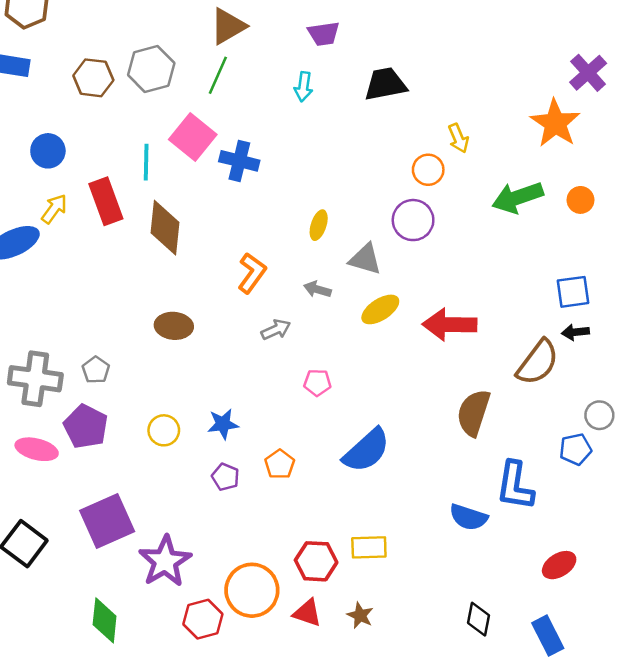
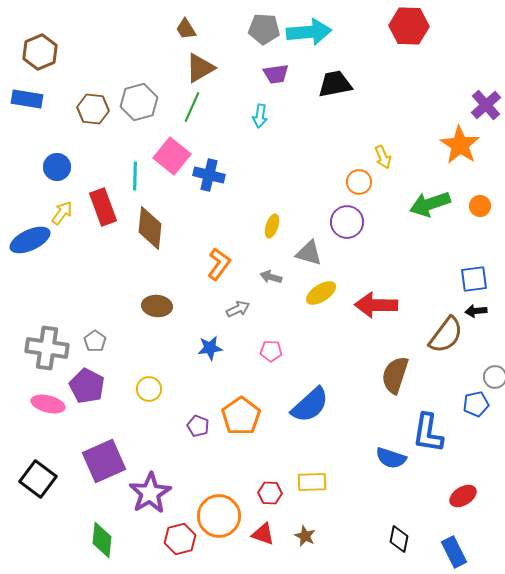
black trapezoid: (385, 84) -> (335, 84), moved
blue star: (223, 424) -> (210, 348), moved
orange pentagon: (280, 464) -> (241, 416), size x1.6
red hexagon: (316, 561) -> (270, 493), size x0.7

